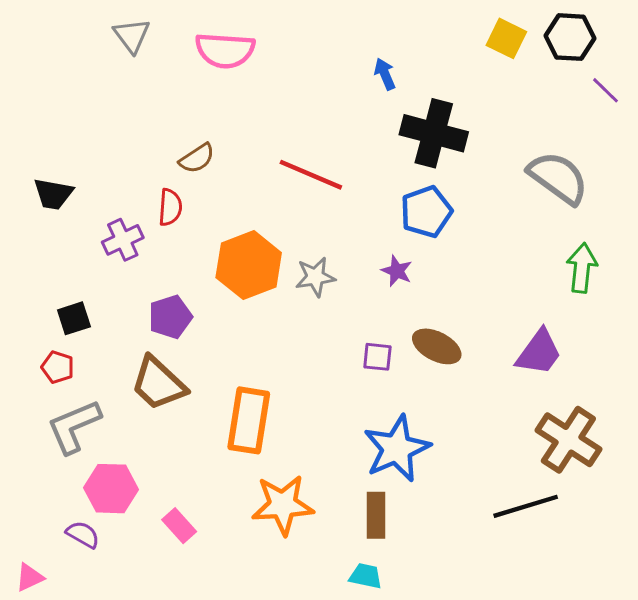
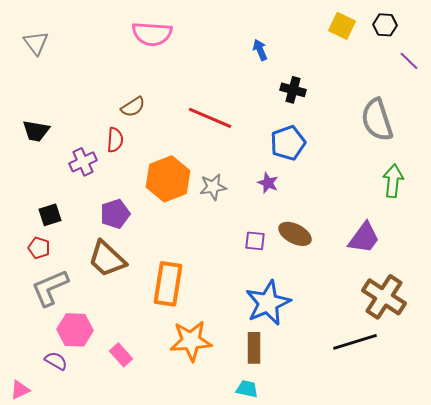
gray triangle: (132, 36) -> (36, 43), moved
black hexagon: (570, 37) -> (385, 25), size x0.7
black cross: (434, 133) -> (293, 90), size x0.6
gray semicircle: (558, 178) -> (377, 120), turned -144

